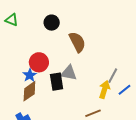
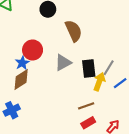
gray triangle: (69, 73) -> (63, 63), turned -42
black rectangle: (57, 82) -> (89, 68), moved

